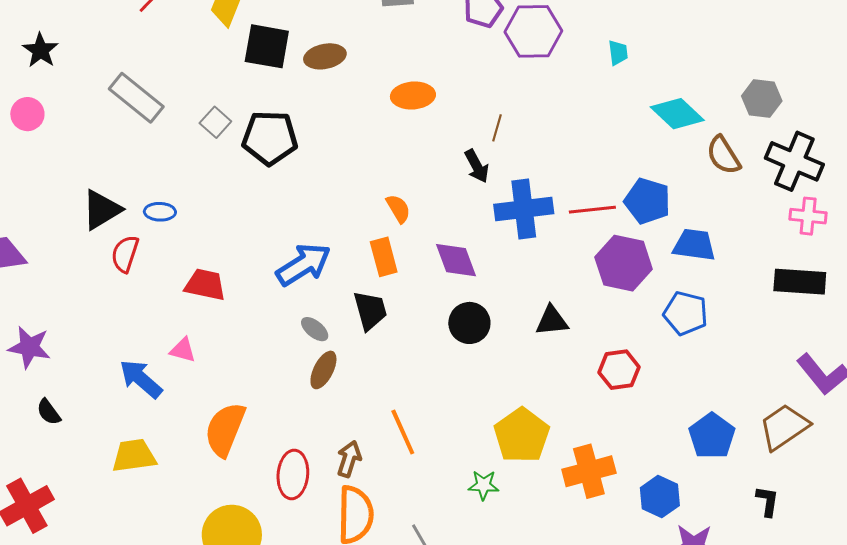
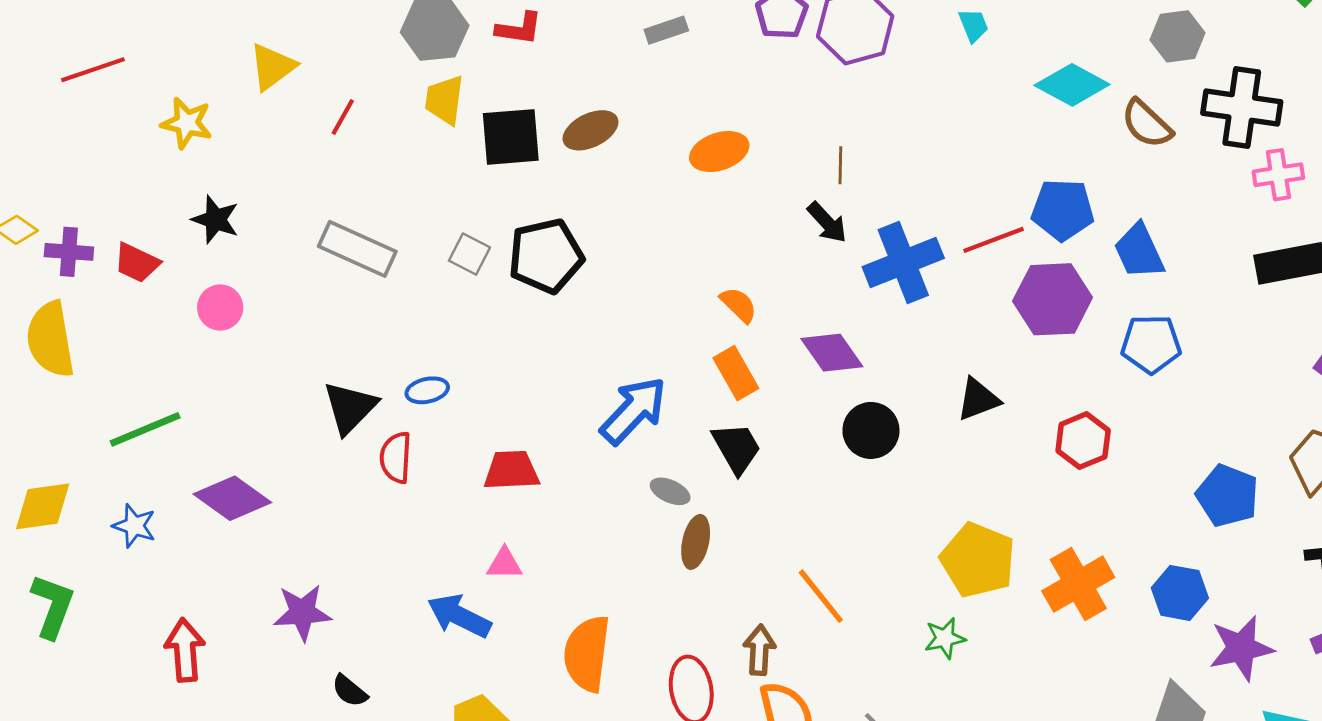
blue trapezoid: (694, 245) -> (1139, 251), turned -108

